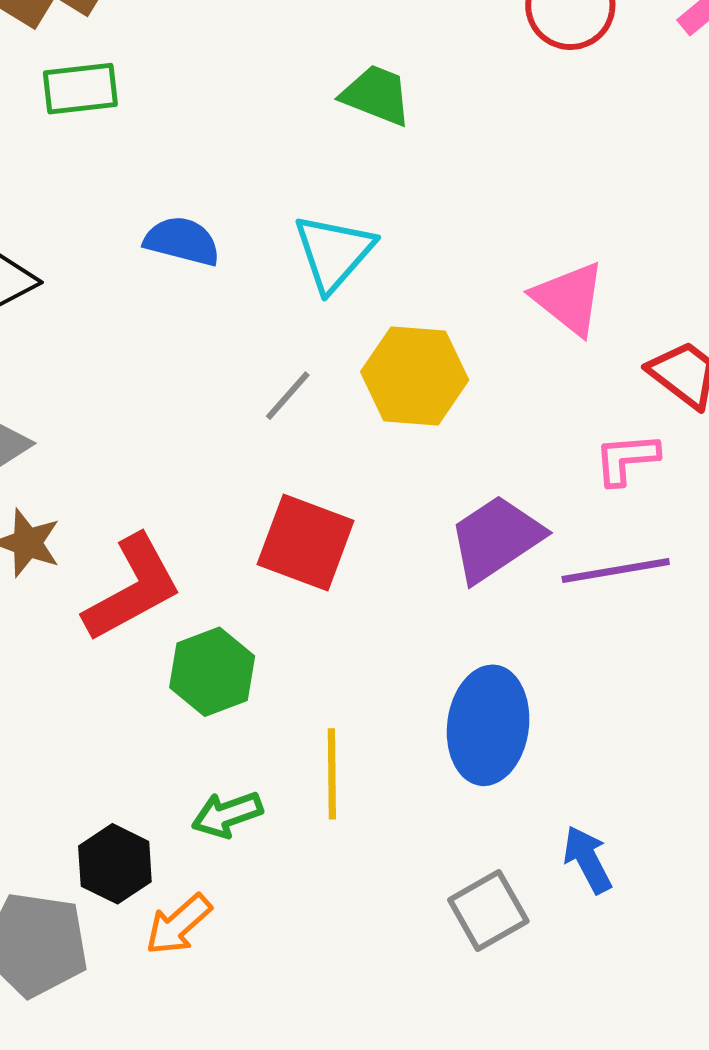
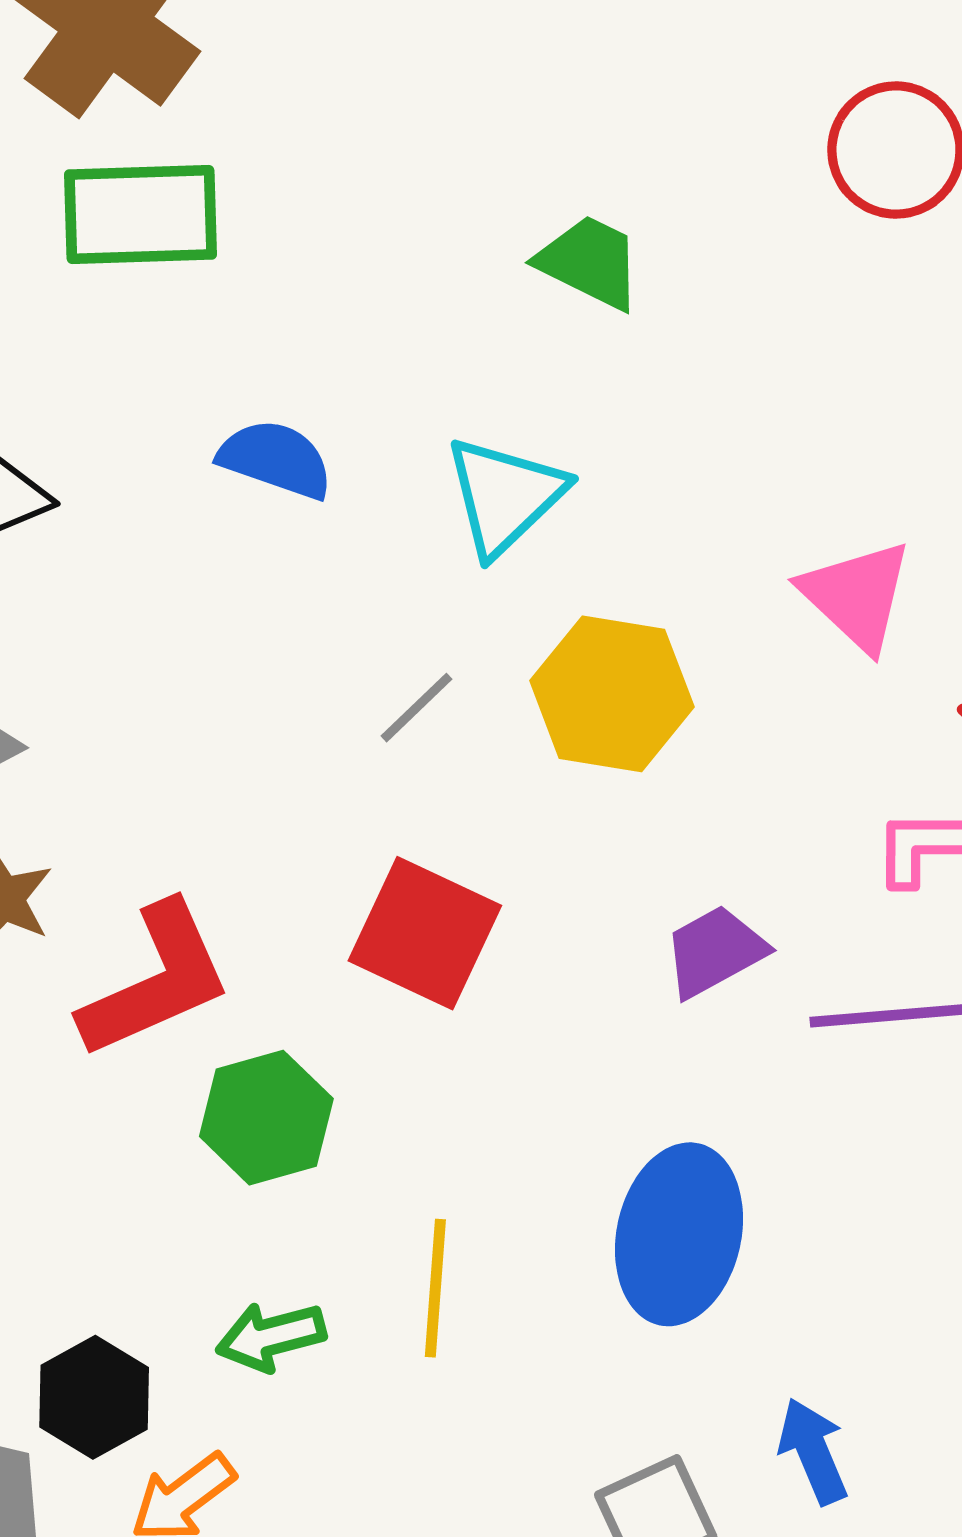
green rectangle: (80, 89) -> (141, 215), size x1.4
purple trapezoid: (496, 538) -> (715, 951), size x0.7

